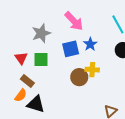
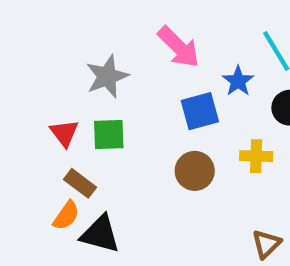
blue star: (90, 44) -> (238, 81), moved
blue square: (71, 49) -> (200, 111), moved
yellow cross: (92, 70) -> (256, 156), moved

